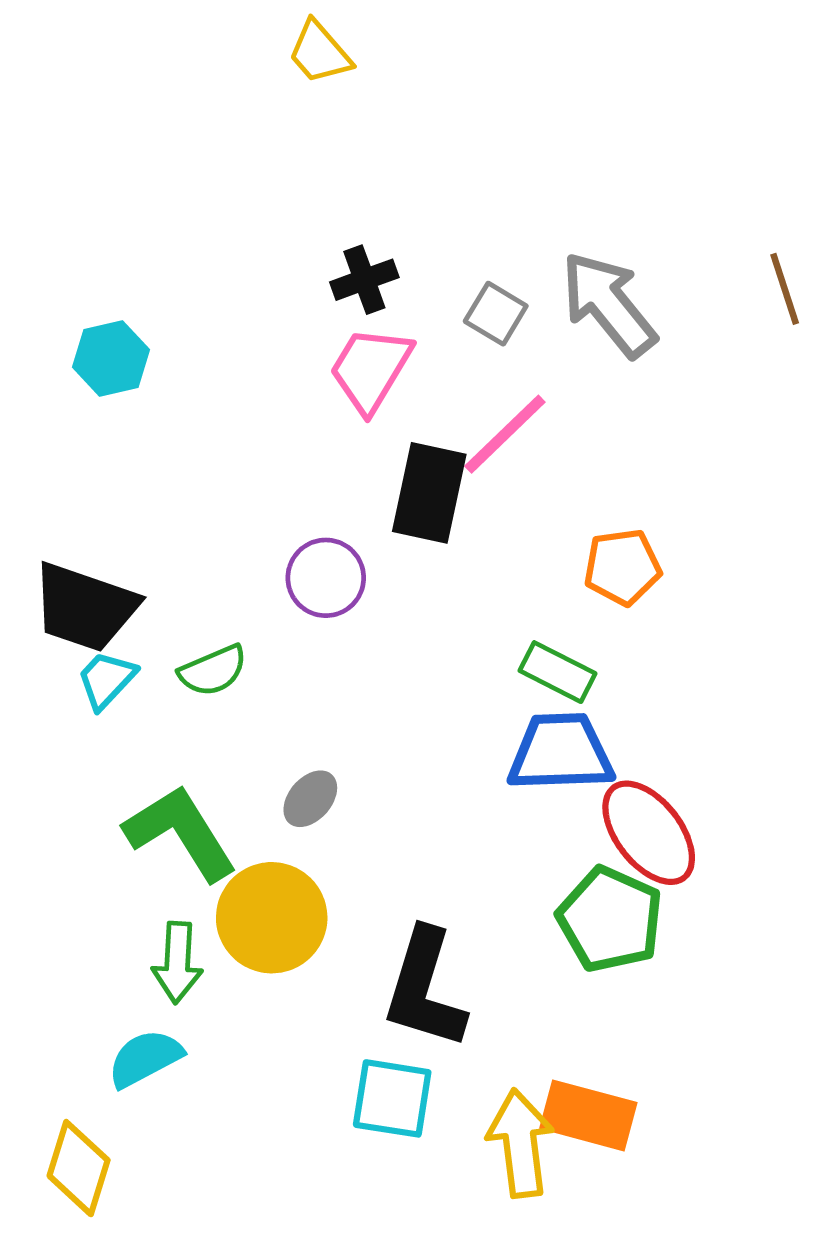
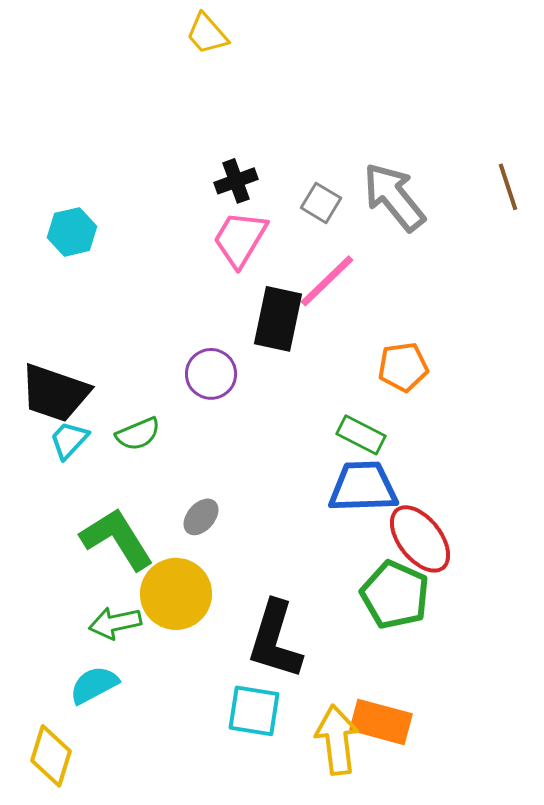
green arrow: (177, 963) -> (115, 623), turned 75

